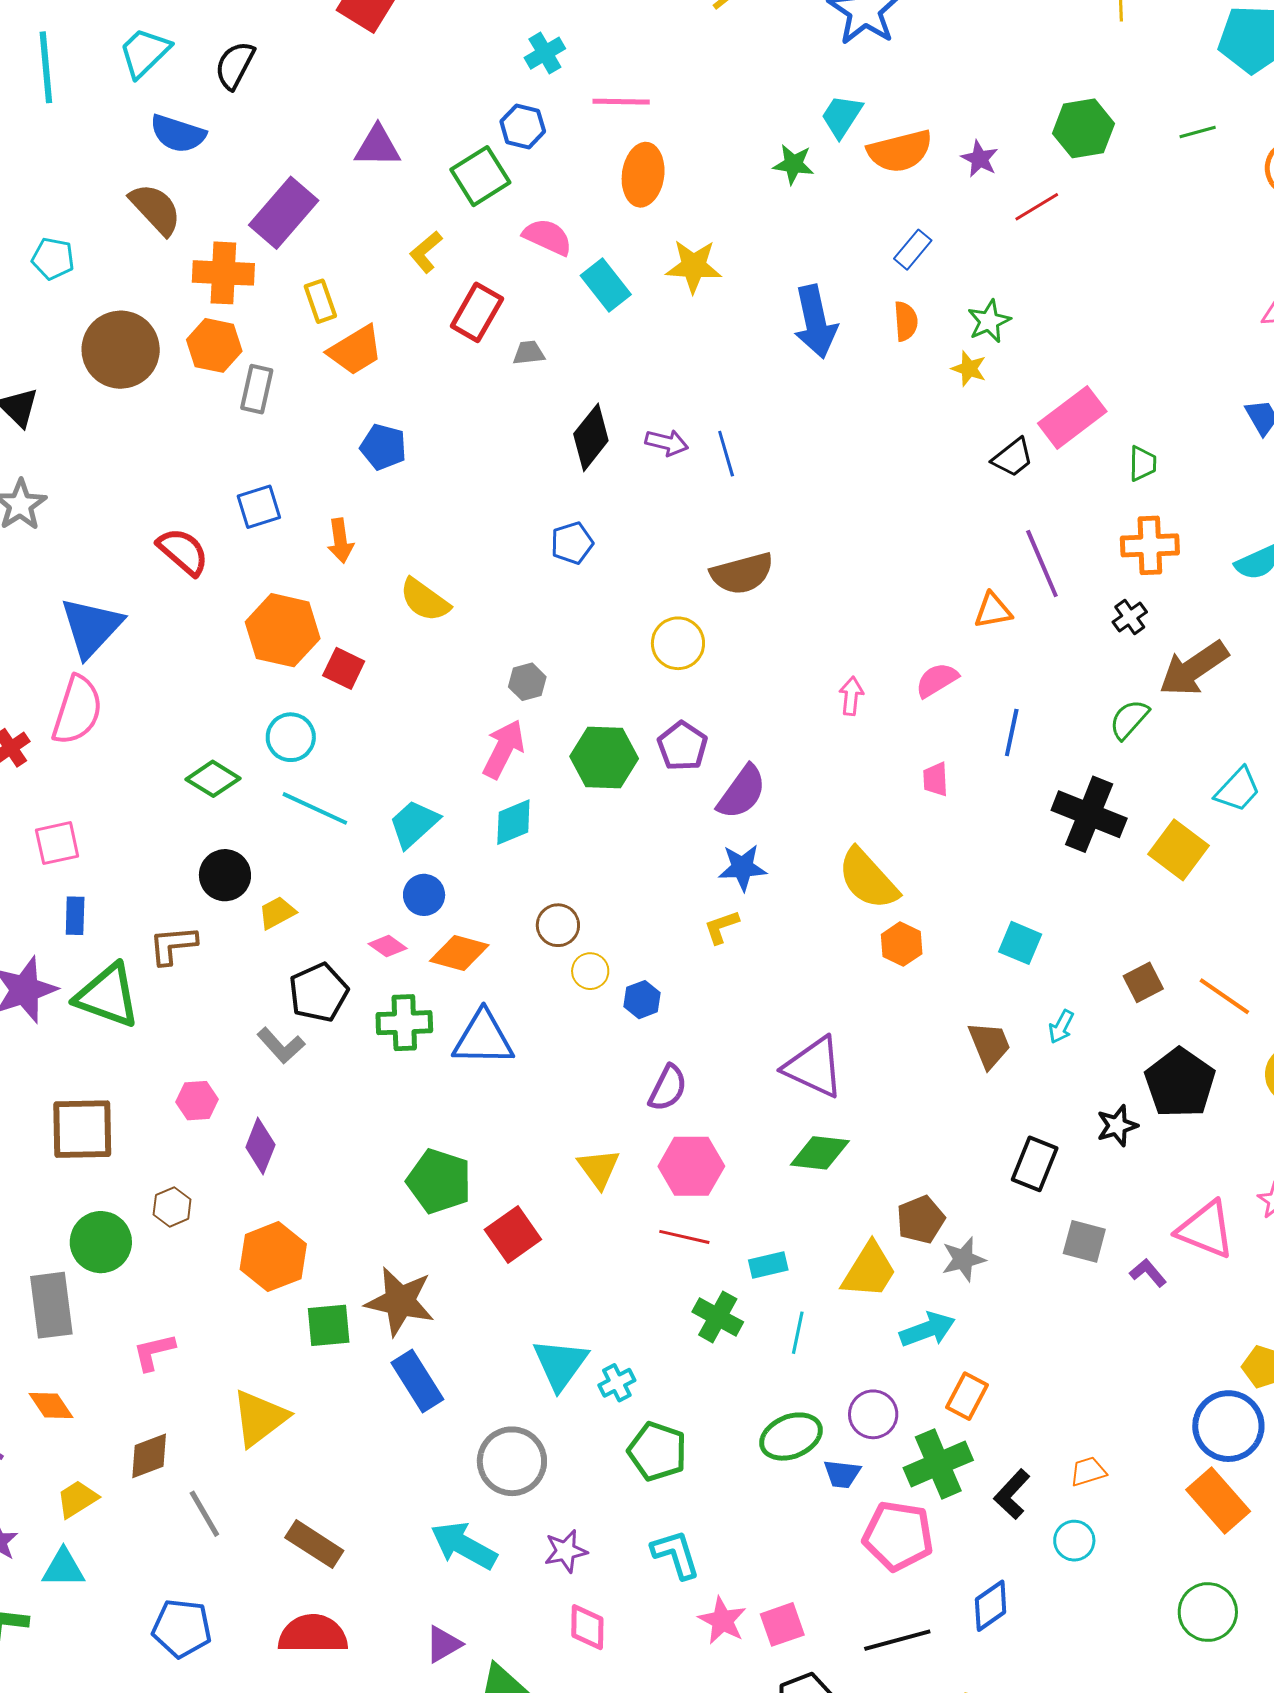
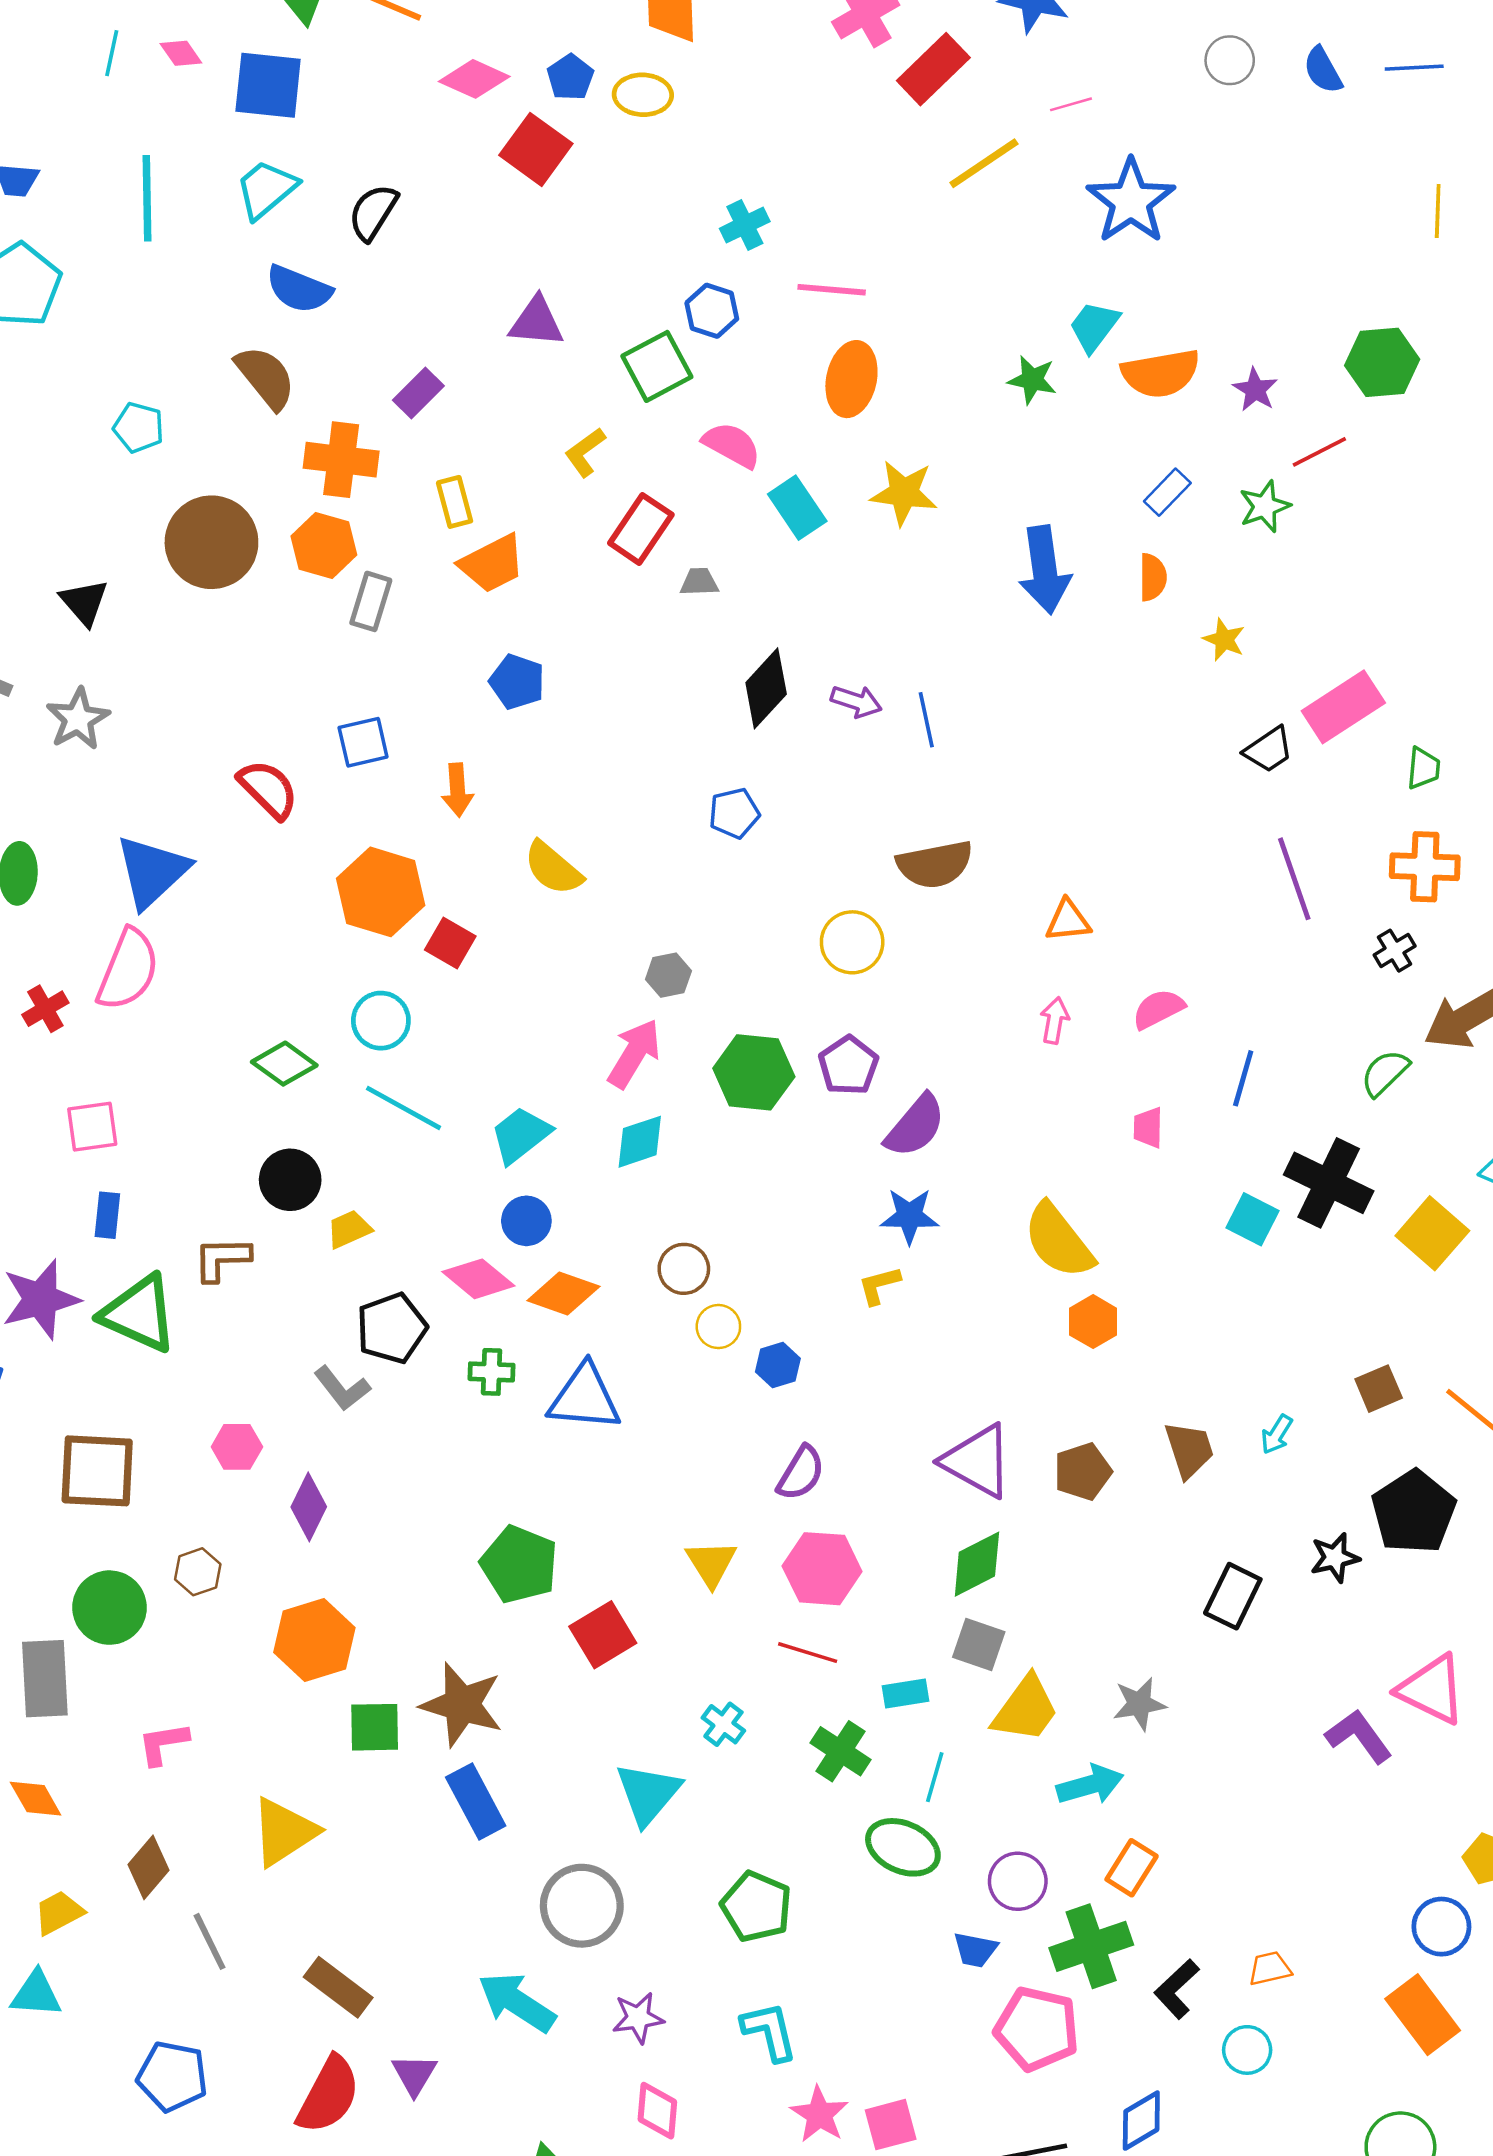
purple rectangle: (284, 213) -> (418, 393), size x0.6
green star: (989, 321) -> (1265, 506), moved
orange triangle: (993, 611) -> (1068, 921), moved
cyan square: (1020, 943) -> (1252, 1219), moved
pink diamond: (388, 946) -> (478, 1279), size x1.5
green cross: (404, 1023) -> (492, 1372), size x0.7
green diamond: (820, 1153) -> (977, 1564), turned -38
brown pentagon: (921, 1220) -> (1083, 1472), moved
gray square: (1084, 1241) -> (979, 1645), moved
purple L-shape: (1148, 1273) -> (1359, 1736), size x1.5
cyan cross: (617, 1383) -> (723, 1724), moved, turned -30
blue circle: (1228, 1426) -> (1441, 1927), size x0.7
green ellipse: (791, 1437) -> (903, 1847), moved, turned 42
brown diamond: (149, 1456) -> (148, 1867), turned -33
red semicircle: (313, 1634) -> (328, 2095), turned 114
purple triangle: (443, 1644) -> (414, 2075), moved, turned -33

